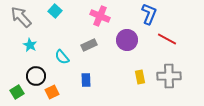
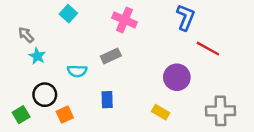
gray arrow: (21, 17) -> (26, 35), moved, size x0.6
purple circle: (127, 40) -> (177, 77), moved
cyan semicircle: (62, 57) -> (77, 71), turned -49
gray cross: (169, 76) -> (220, 111), moved
yellow rectangle: (140, 77) -> (161, 112), moved, turned -48

